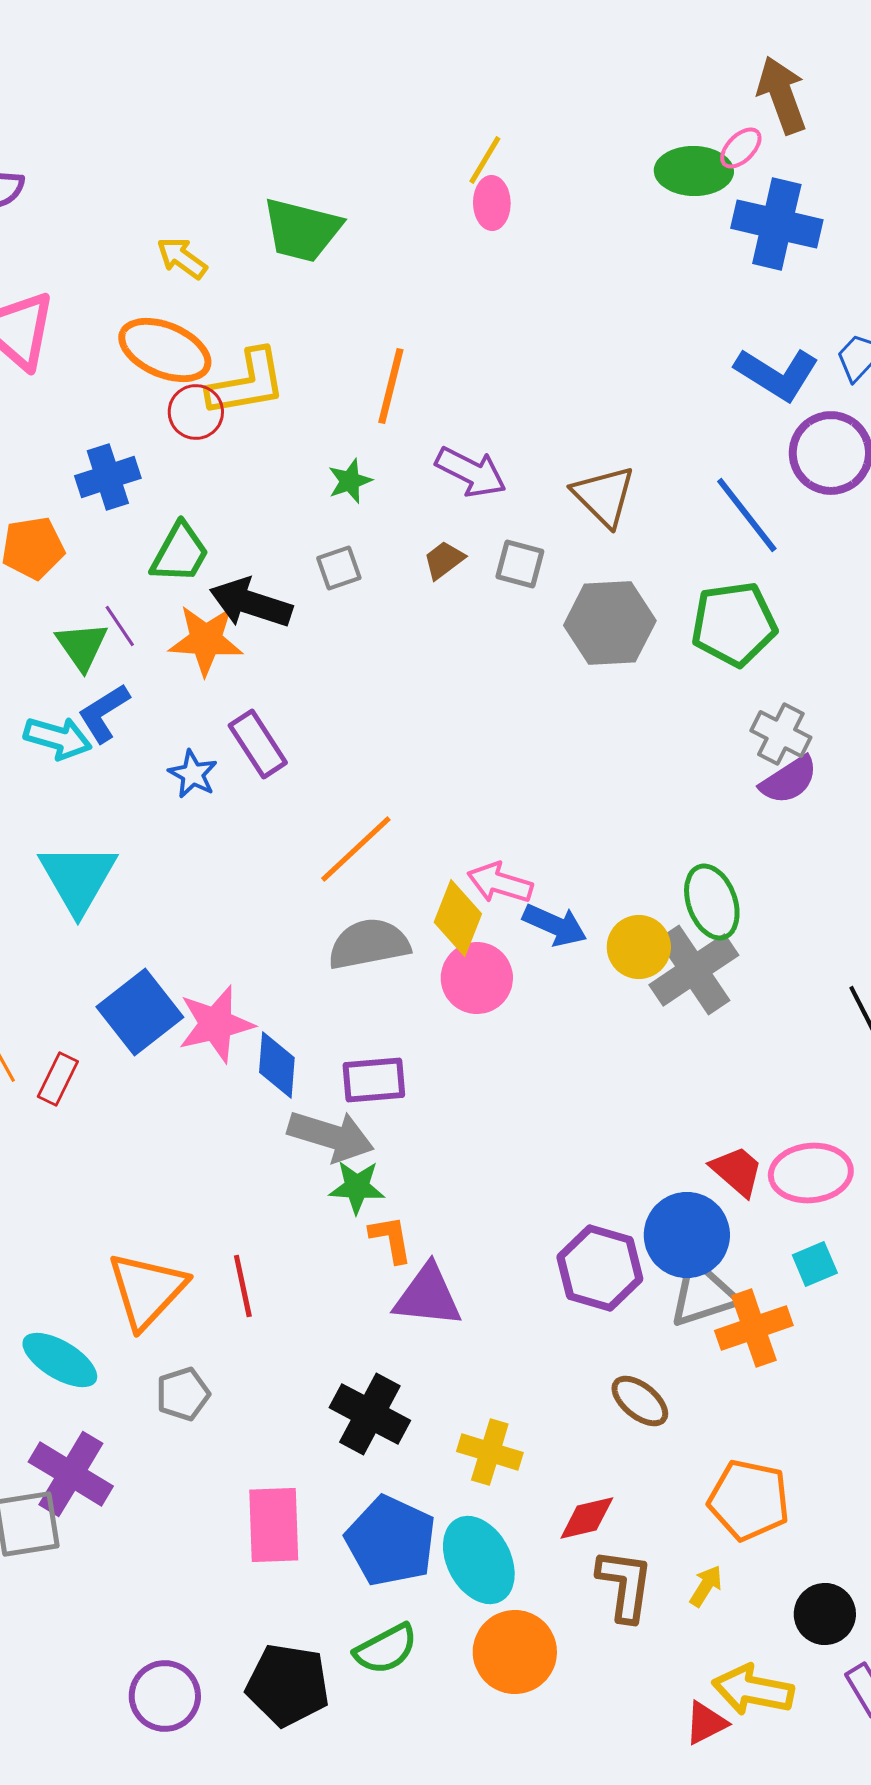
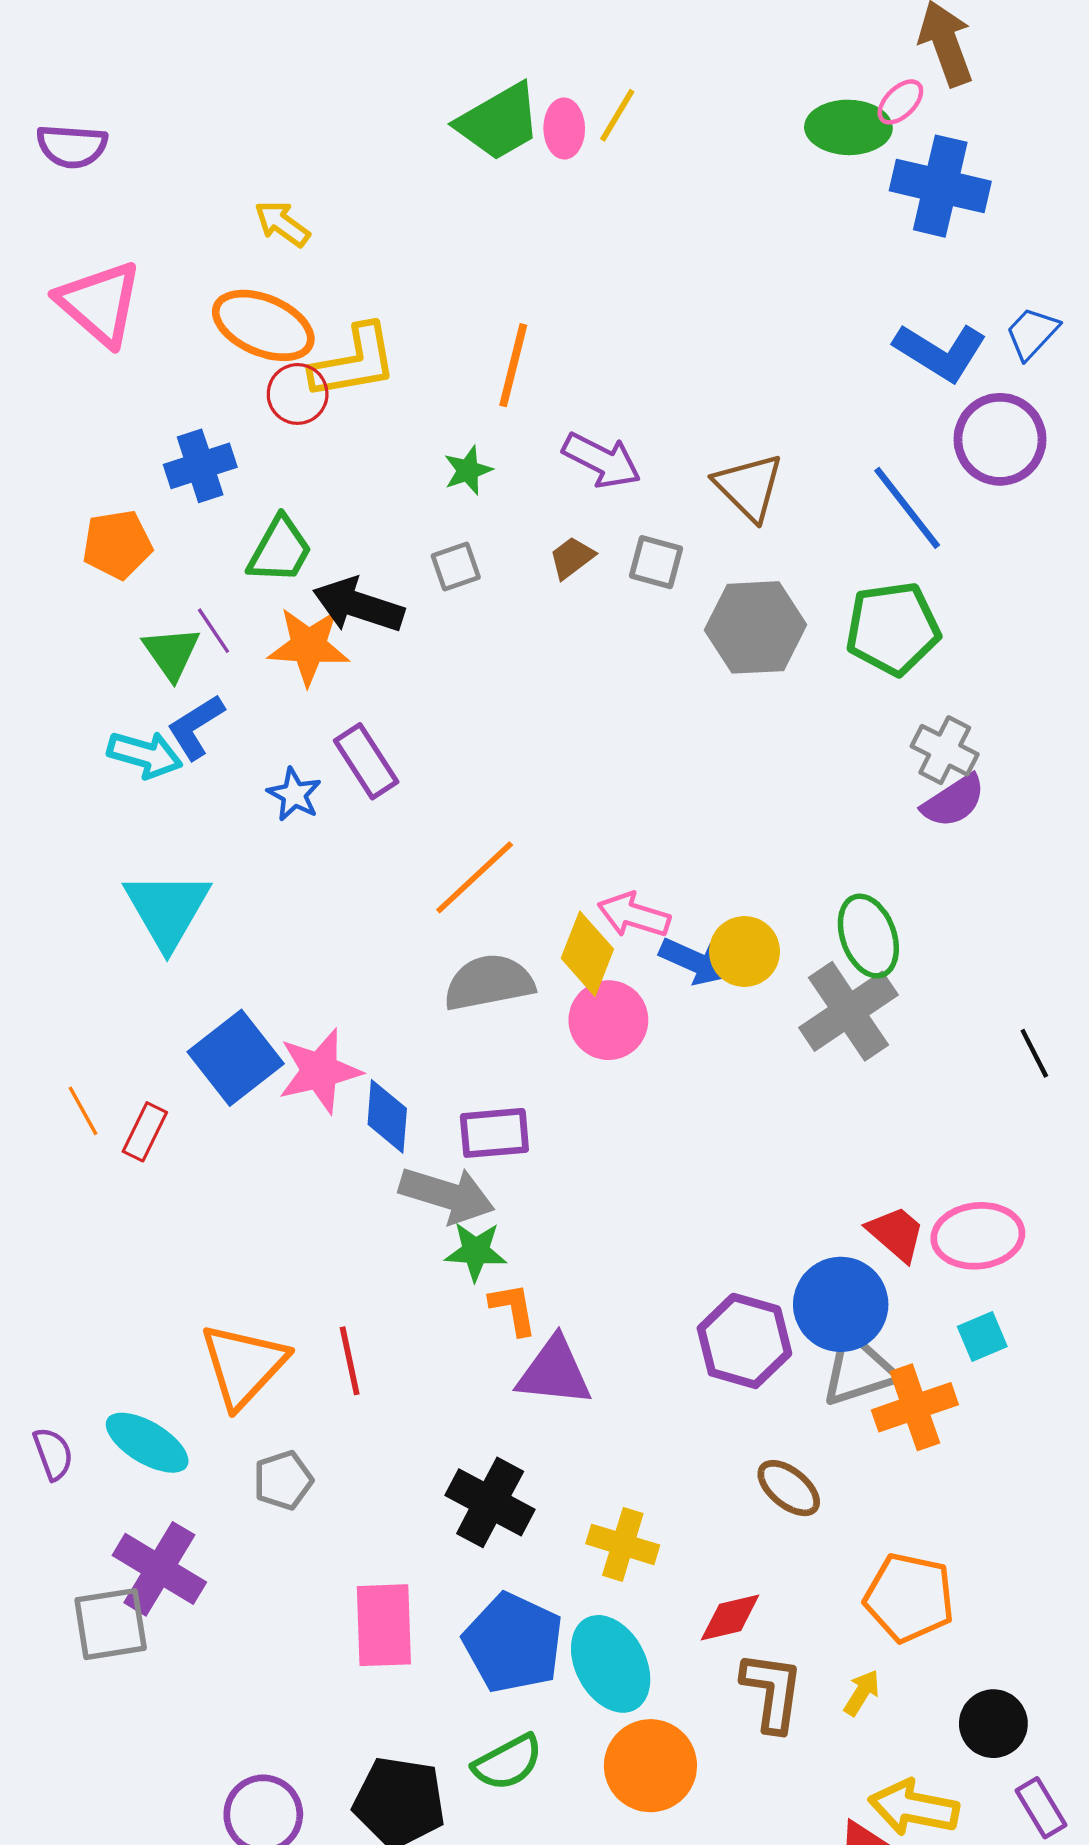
pink ellipse: (492, 203) -> (564, 129), moved
green trapezoid: (302, 230) -> (499, 122), moved, turned -44
yellow circle: (639, 947) -> (744, 952), moved

